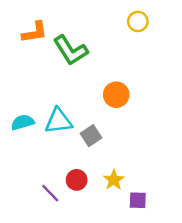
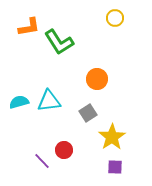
gray square: (91, 136) -> (88, 113), moved
yellow star: (114, 180) -> (112, 137), moved, size x1.5

